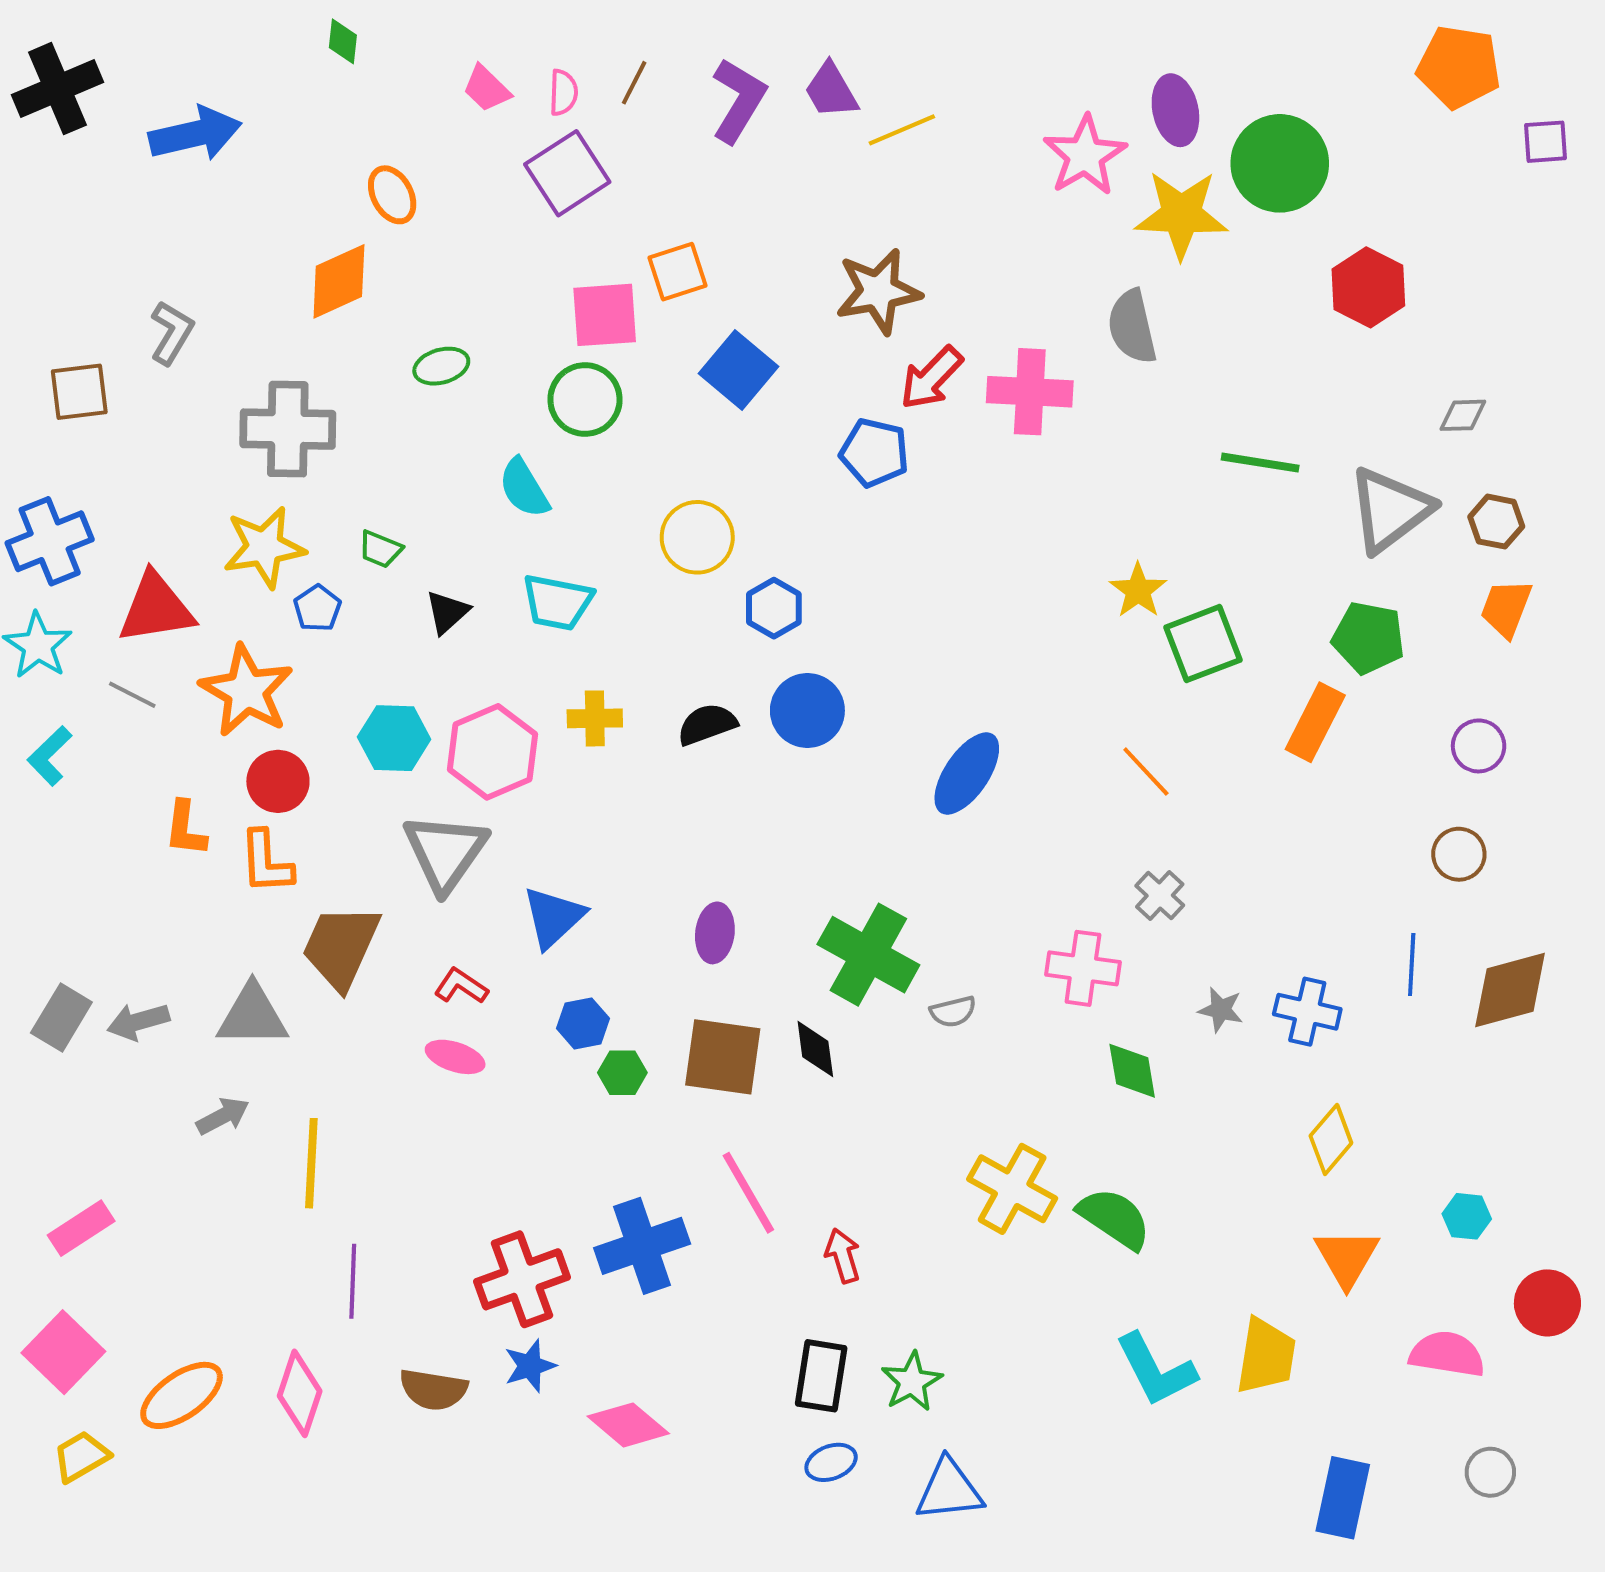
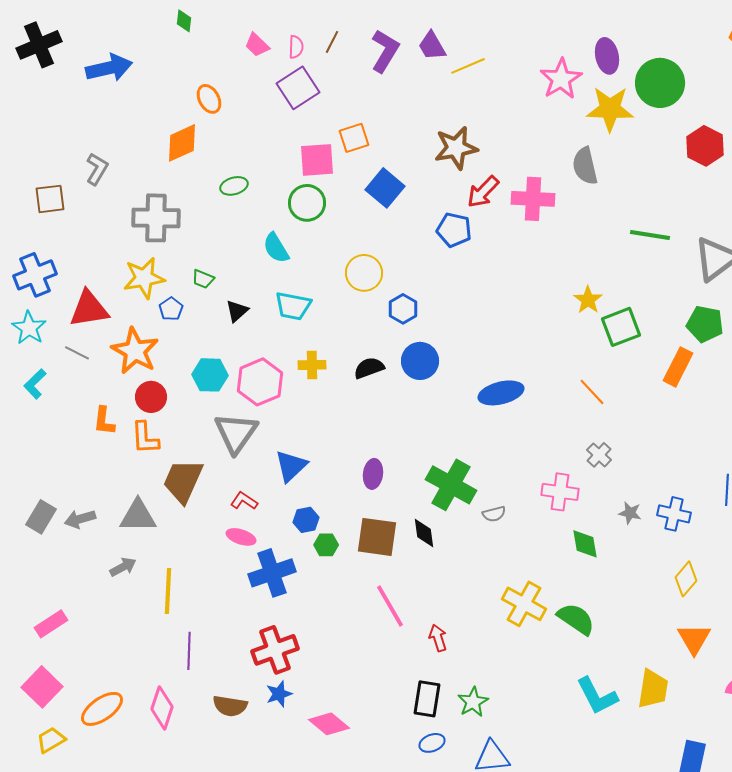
blue ellipse: (967, 774) -> (501, 393), turned 42
blue cross: (642, 1246) -> (272, 573), moved

